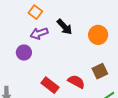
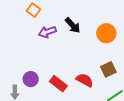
orange square: (35, 12) -> (33, 10), moved
purple circle: (24, 53) -> (31, 79), moved

